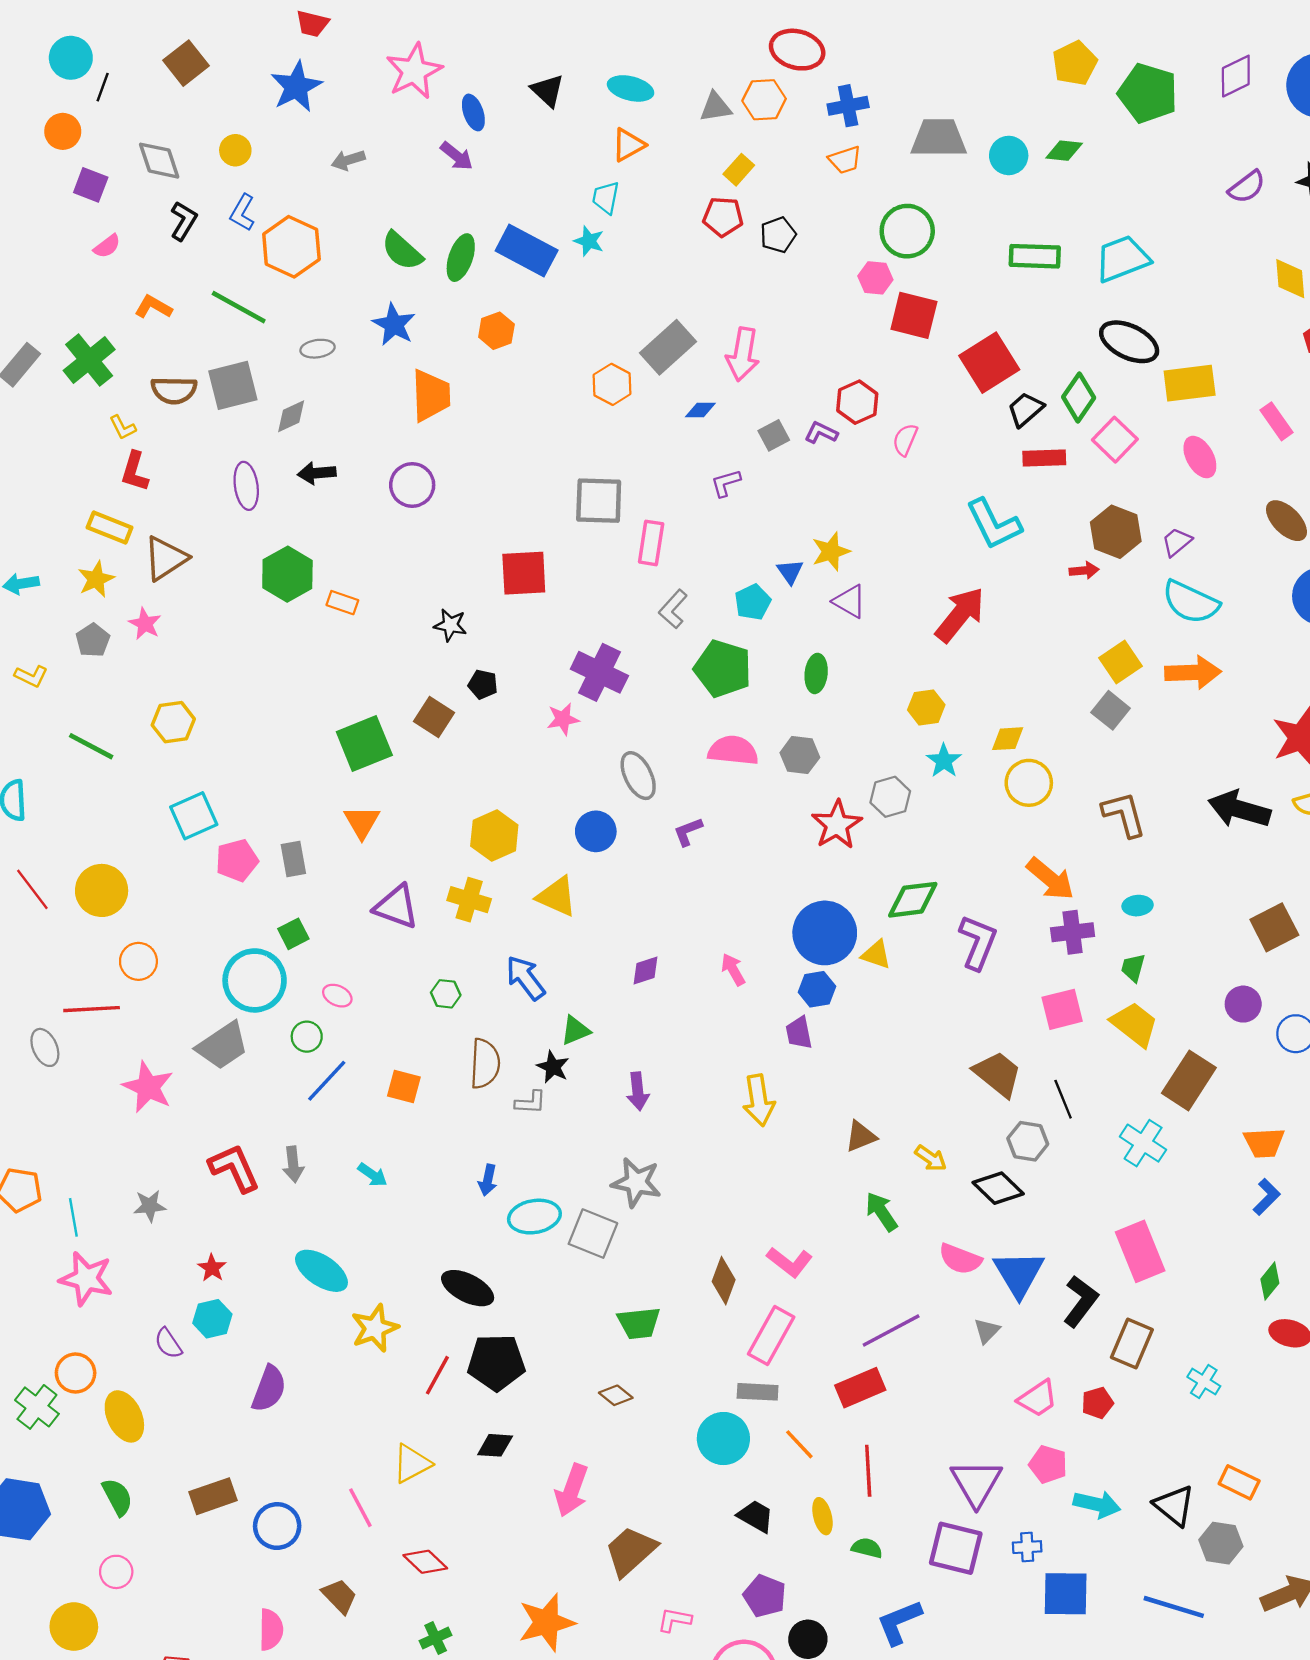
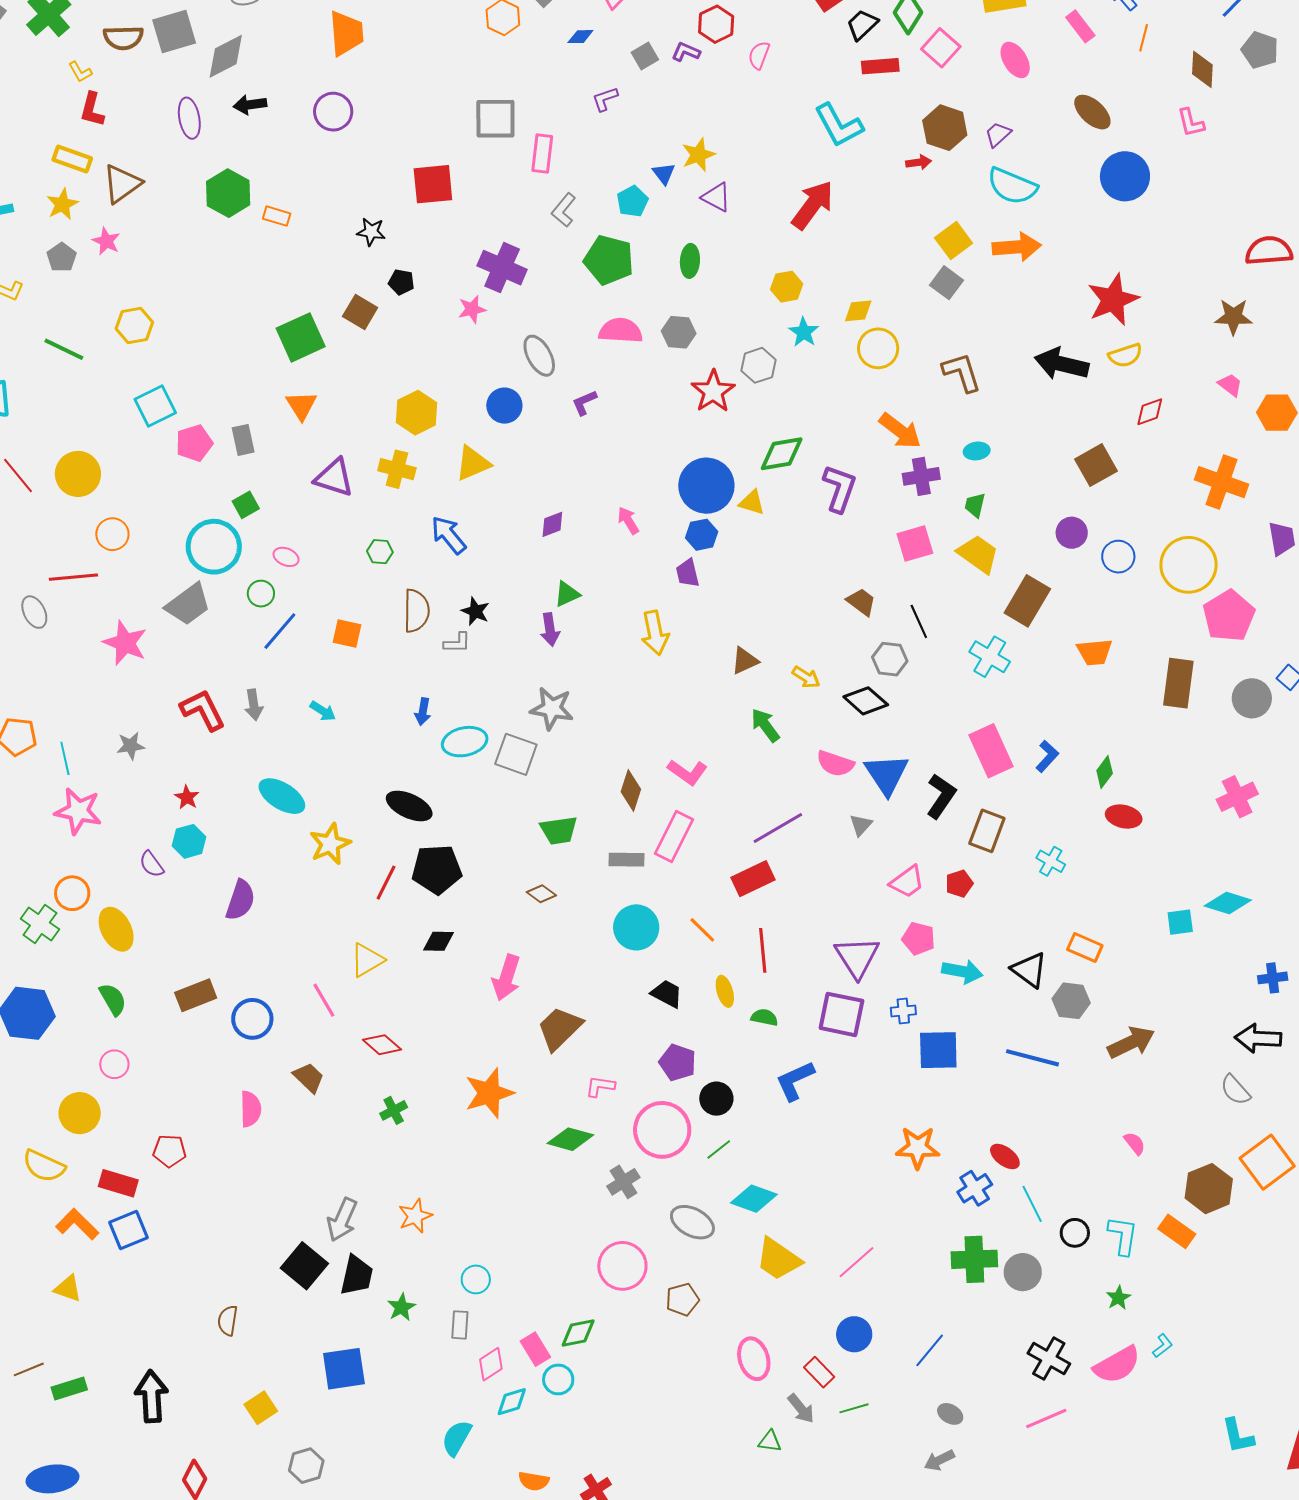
gray diamond: (291, 416) -> (226, 56), size x1.5
yellow triangle: (557, 896) -> (473, 463), turned -45
green triangle: (575, 1030) -> (567, 594), moved
brown trapezoid: (998, 1074) -> (861, 602), size x0.7
blue L-shape: (1267, 1197) -> (1047, 756), moved
gray rectangle: (758, 1392) -> (627, 860), moved

